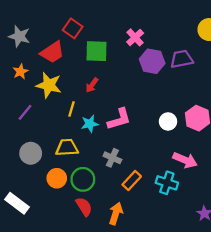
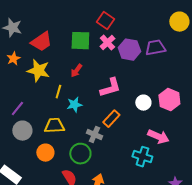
red square: (73, 28) -> (105, 21), moved
pink cross: (135, 37) -> (107, 43), moved
purple line: (25, 112) -> (17, 109), moved
pink L-shape: (119, 119) -> (110, 88), moved
green circle: (83, 179) -> (80, 154), moved
orange rectangle: (132, 181) -> (111, 119), moved

